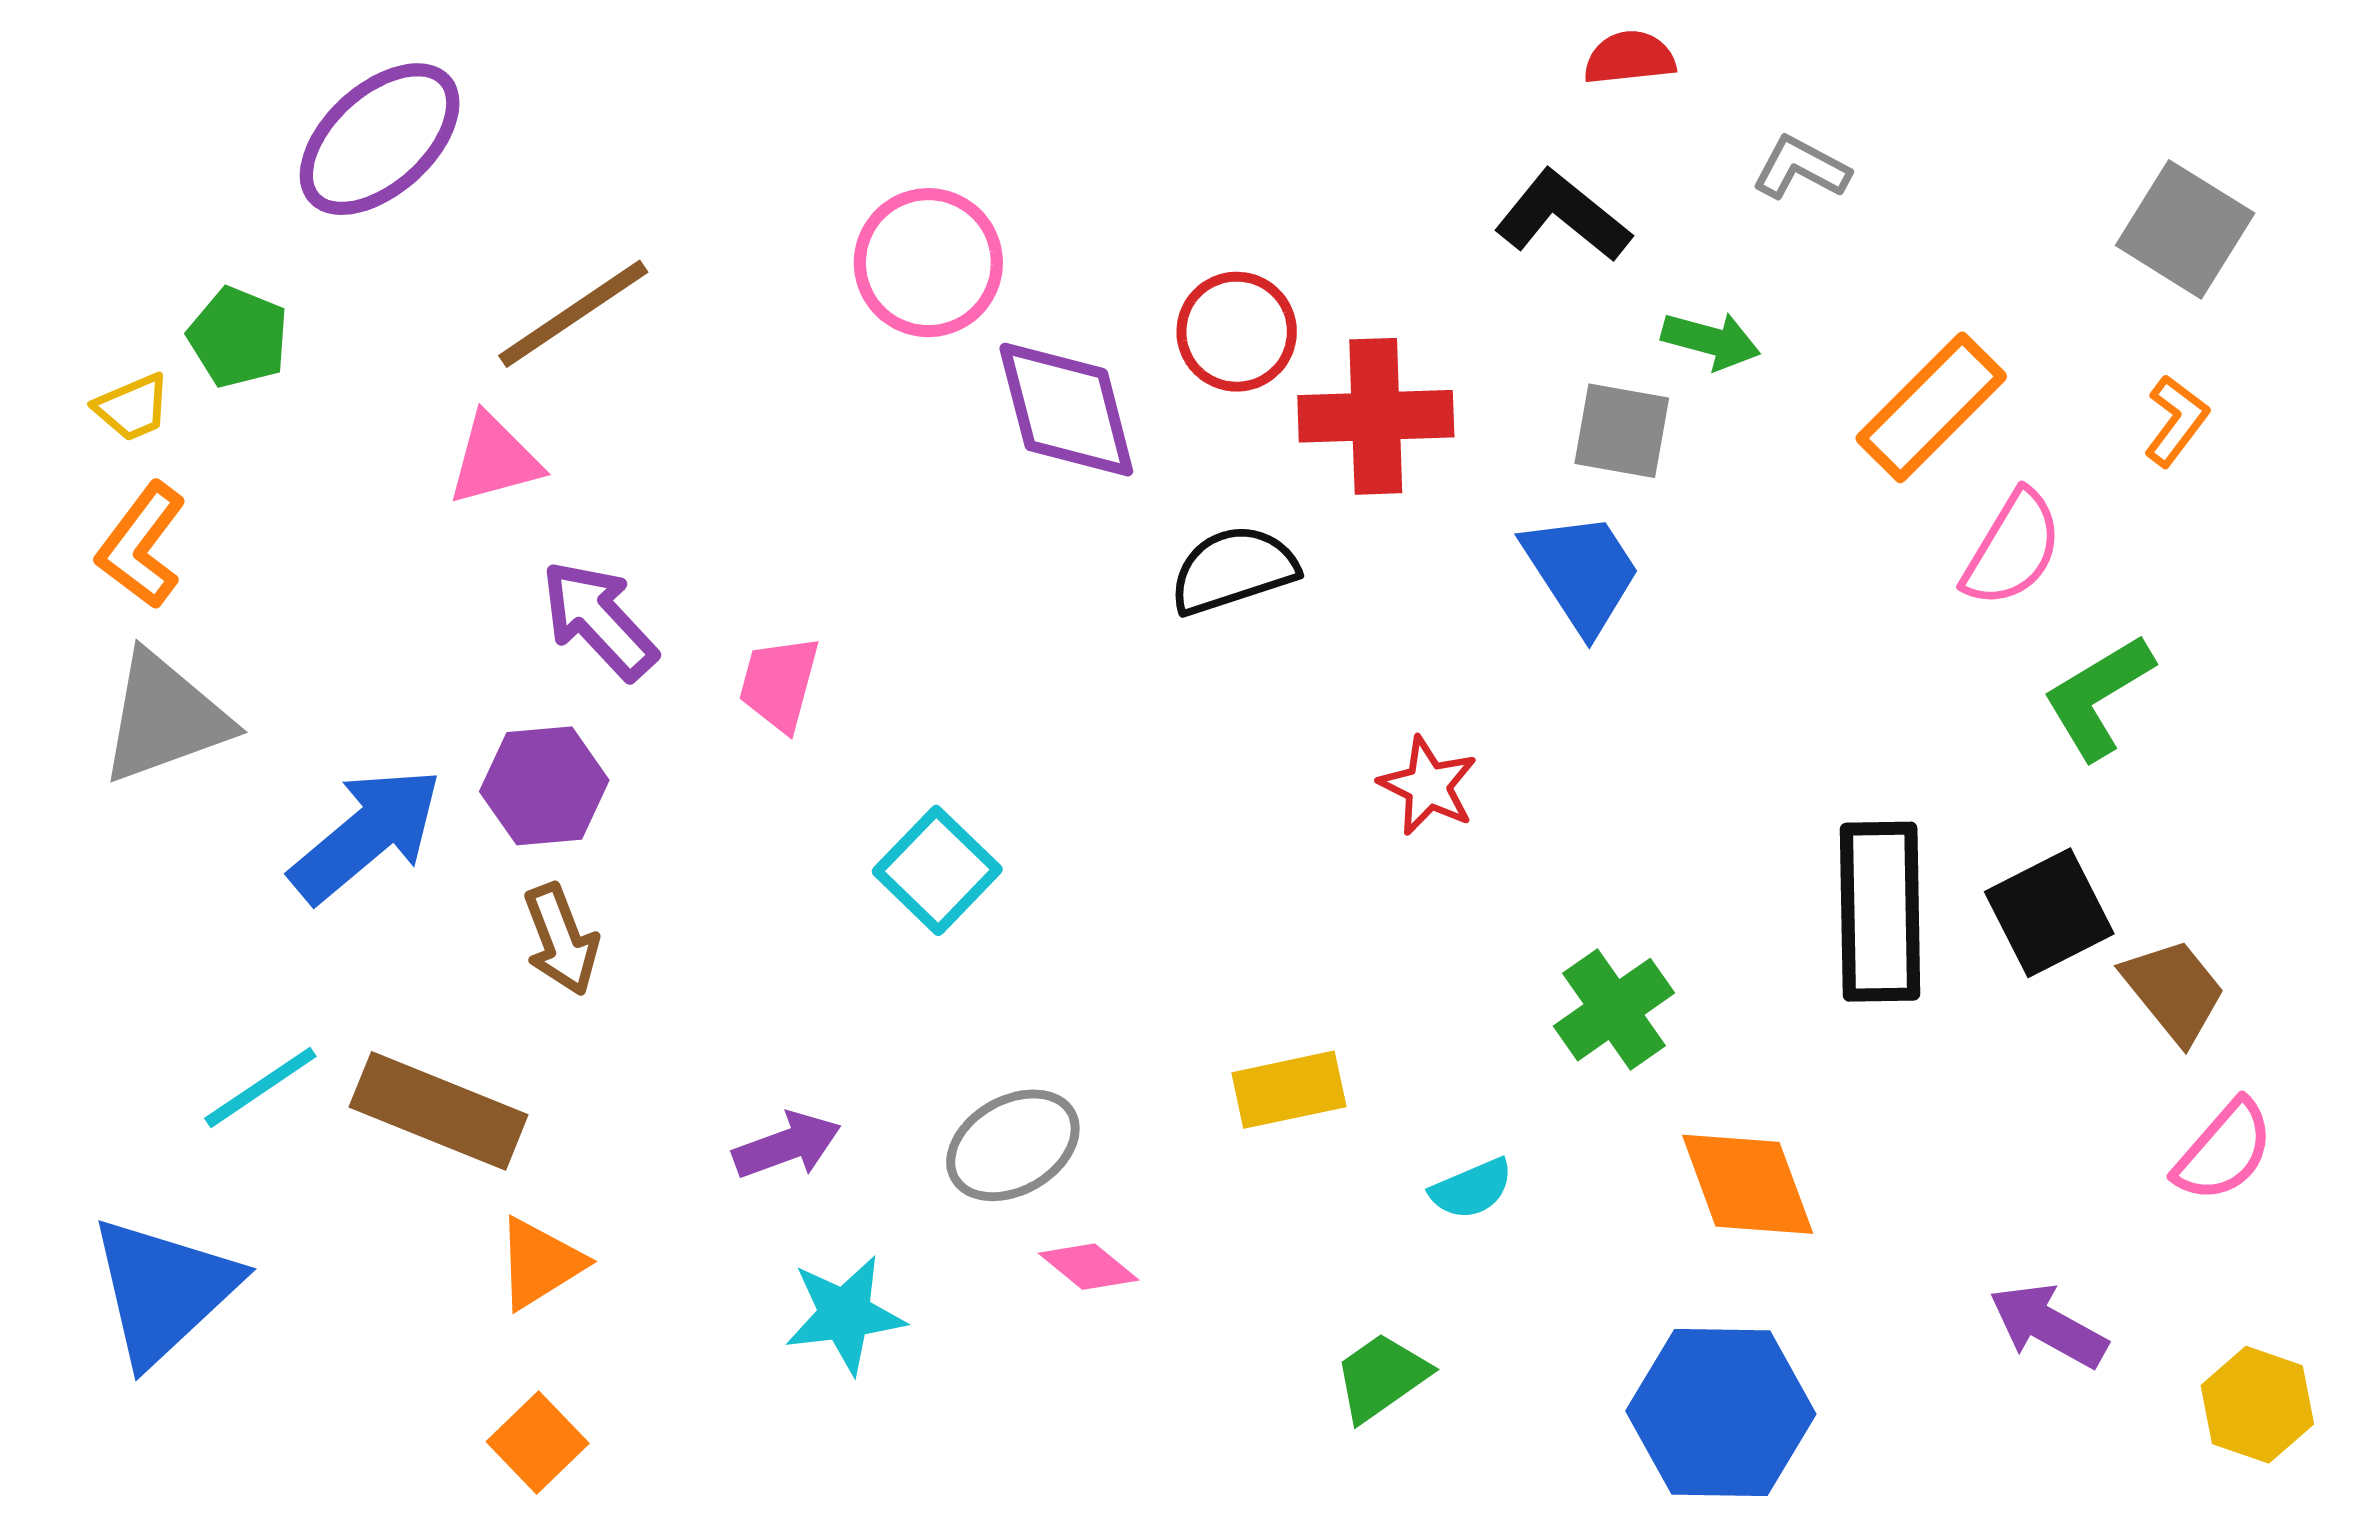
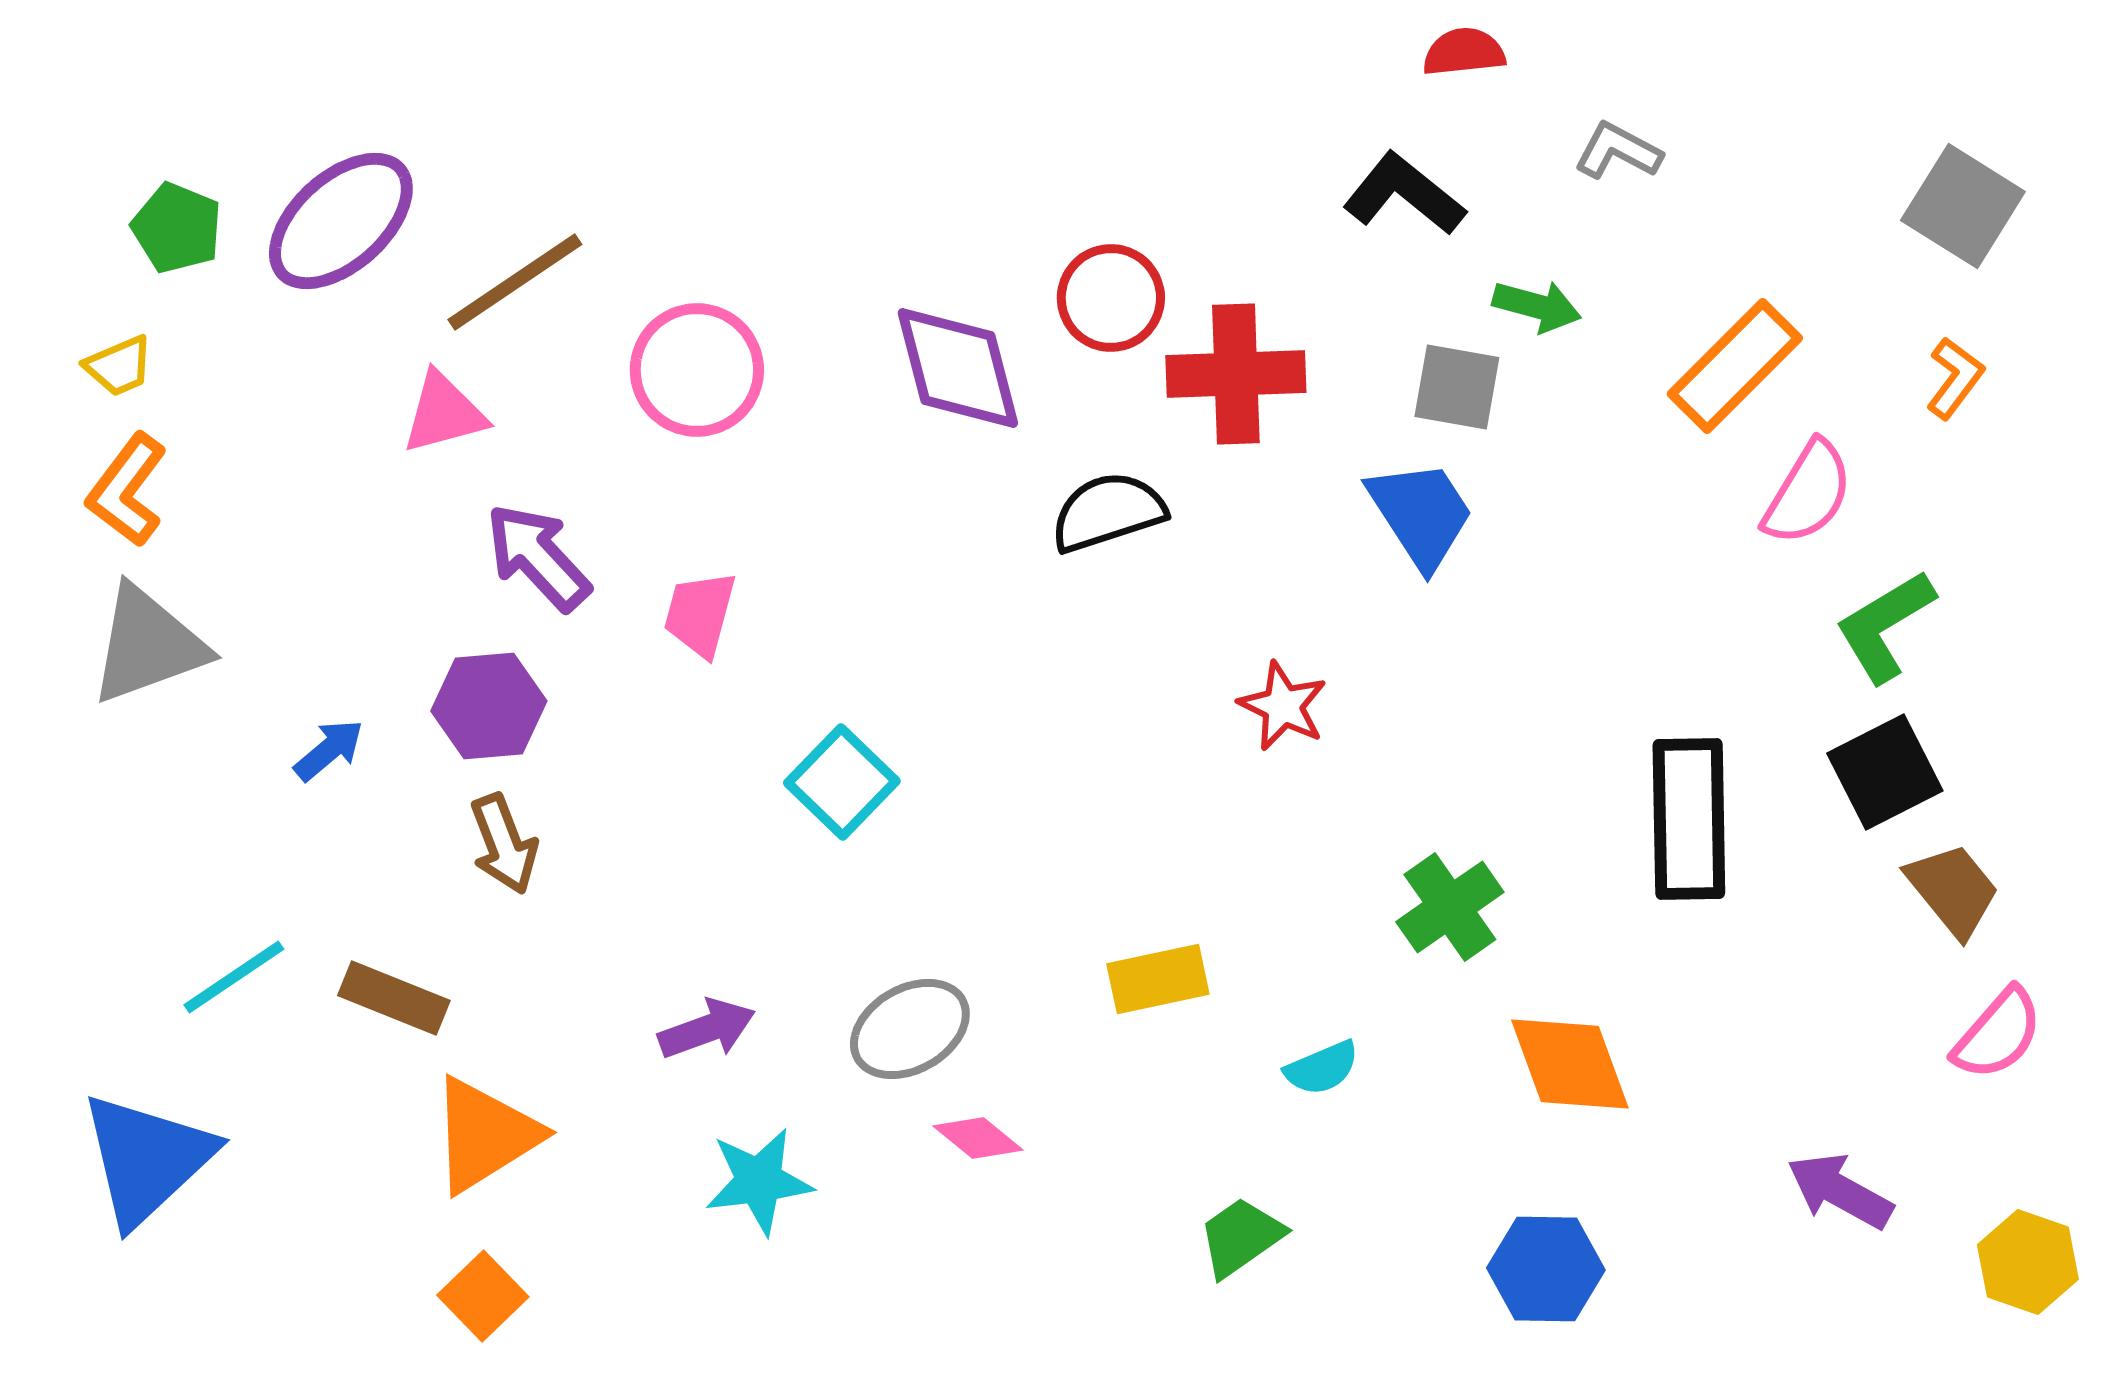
purple ellipse: (380, 139) -> (341, 221), moved
pink circle: (928, 263) -> (697, 370), moved
green pentagon: (238, 337) -> (177, 228), moved
blue arrow: (366, 835) -> (329, 750), size x0.5
black square: (2049, 913) -> (1885, 772), moved
brown rectangle: (439, 1111) -> (394, 998), size x0.7
orange triangle: (540, 1263) -> (485, 1135), size x1.4
blue hexagon: (1721, 1412) -> (1546, 1269), size x0.7

